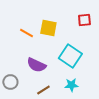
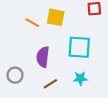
cyan square: (70, 56) -> (79, 47), turned -30
purple semicircle: (36, 65) -> (43, 57), turned 72

